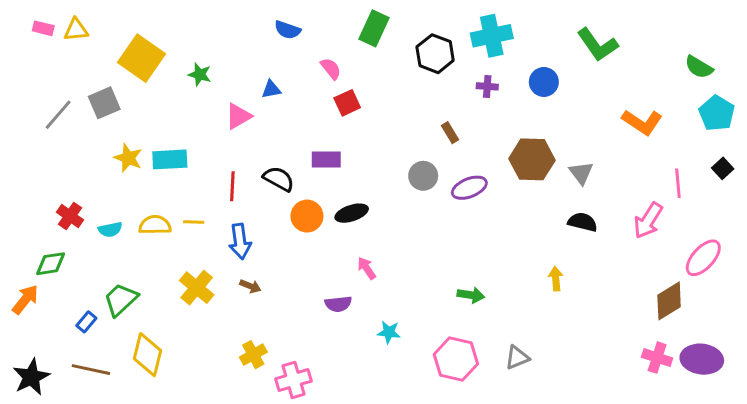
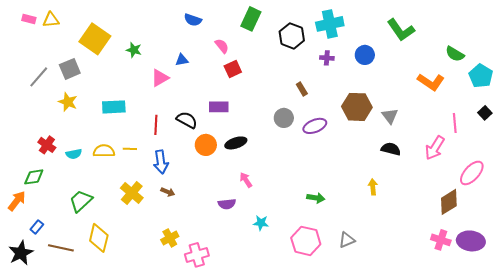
green semicircle: (699, 67) -> (455, 54), moved
yellow star: (128, 158) -> (68, 102), moved
blue rectangle: (86, 322) -> (37, 227), moved

